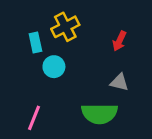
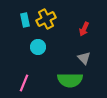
cyan rectangle: (35, 42) -> (25, 20), moved
gray triangle: (119, 82) -> (84, 58), turned 32

